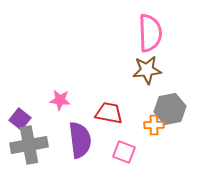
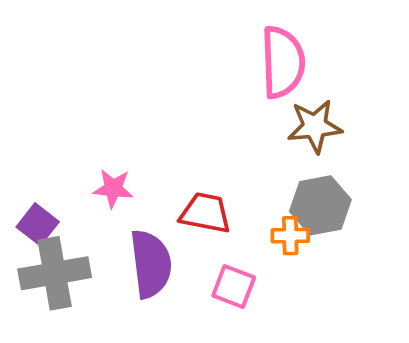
brown star: (147, 70) -> (315, 126), moved

